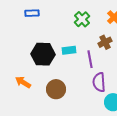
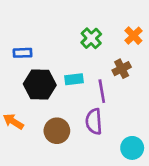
blue rectangle: (32, 13) -> (23, 53), moved
purple semicircle: (99, 82) -> (94, 121), moved

